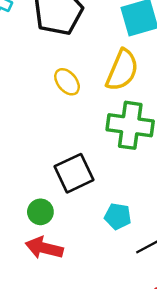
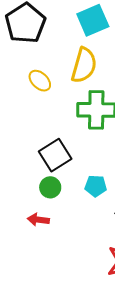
green circle: (40, 212) -> (50, 187), moved
red arrow: (44, 248) -> (38, 220), size x0.7

